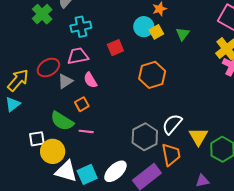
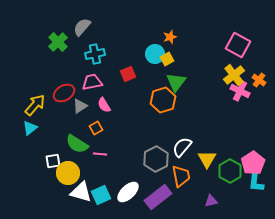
green triangle: (183, 34) -> (176, 82), moved, size x1.5

